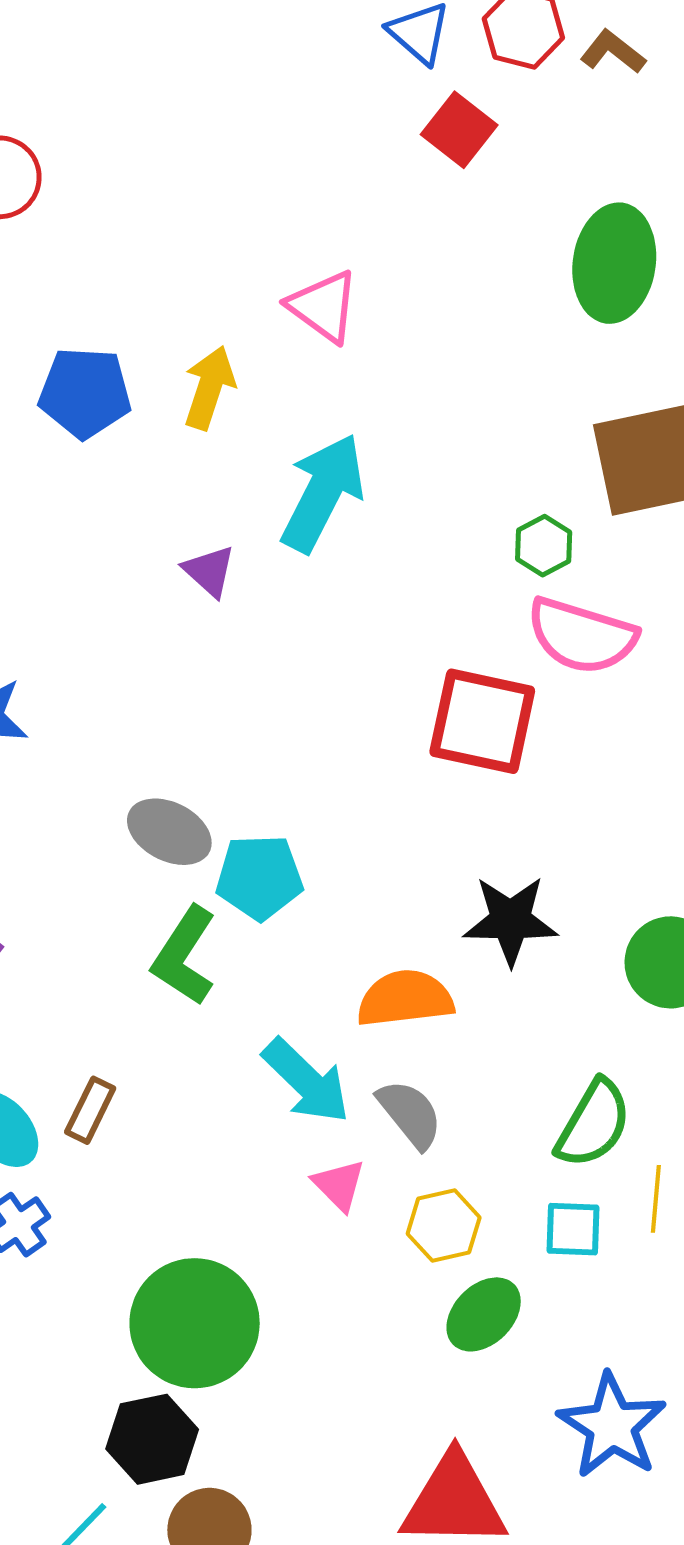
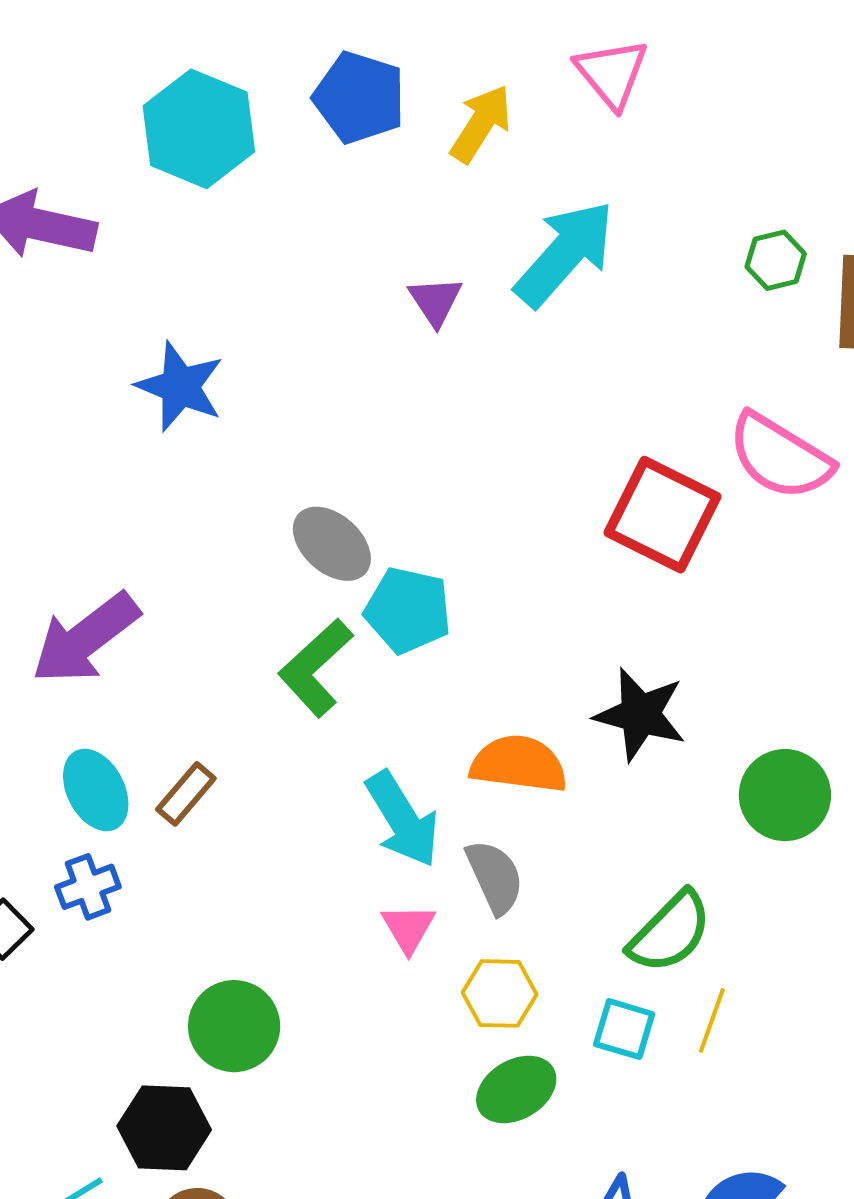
green hexagon: (544, 546) -> (776, 260), moved
green circle: (195, 1323) -> (234, 1026), size x0.7

